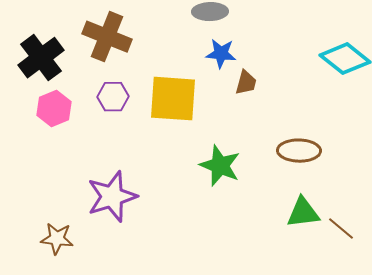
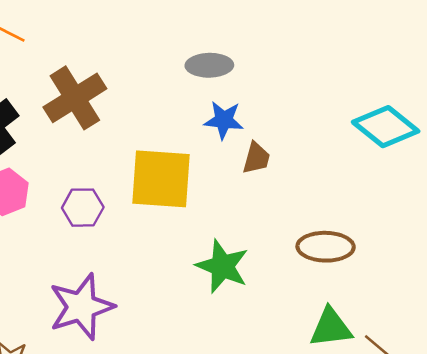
brown cross: (107, 37) -> (75, 98), turned 36
purple hexagon: (113, 97) -> (83, 208), moved

